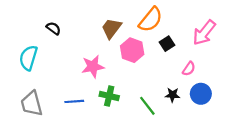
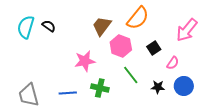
black square: (167, 44) -> (154, 48), moved
cyan semicircle: (28, 58) -> (26, 27), moved
green line: (147, 106) -> (131, 75), moved

